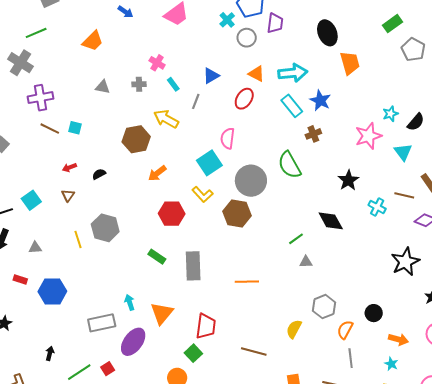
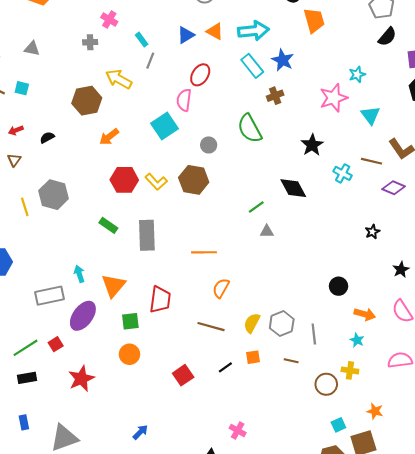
blue triangle: (211, 76) -> (186, 35), moved
cyan rectangle: (173, 84) -> (142, 40), moved
gray triangle: (103, 87) -> (32, 49), moved
red ellipse: (244, 99) -> (200, 75), moved
black semicircle: (416, 122) -> (387, 37), moved
gray circle: (251, 181) -> (209, 145), size x0.5
yellow L-shape: (203, 194) -> (156, 182), moved
black star: (405, 262) -> (372, 232), size x0.5
gray hexagon: (324, 307) -> (282, 324), moved
yellow semicircle: (294, 329) -> (252, 323), moved
orange semicircle: (345, 330) -> (221, 288), moved
green square: (193, 353) -> (130, 321), moved, turned 36

